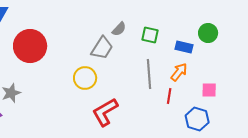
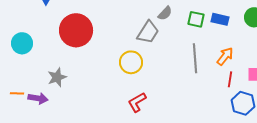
blue rectangle: (184, 47) -> (220, 19), moved
red line: (169, 96) -> (230, 79), moved
red L-shape: (105, 112) -> (137, 102), moved, size x0.7

